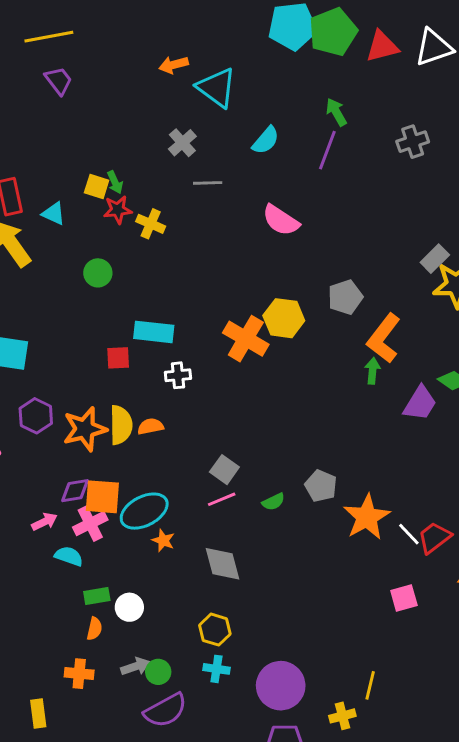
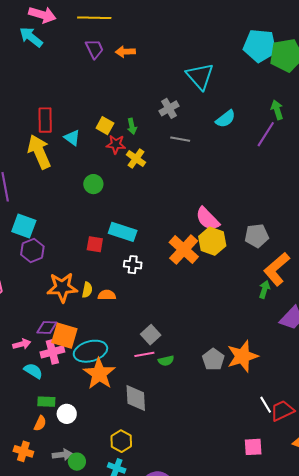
orange arrow: (174, 65) -> (125, 52), moved
green arrow: (115, 182) -> (132, 126), moved
pink semicircle: (281, 220) -> (208, 219), moved
purple hexagon: (36, 416) -> (32, 251), moved
yellow semicircle: (121, 425) -> (87, 290), size x0.6
green semicircle: (273, 502) -> (166, 361), moved
orange star: (367, 517) -> (242, 356), moved
orange star: (163, 540) -> (99, 374), size x2.0

